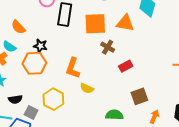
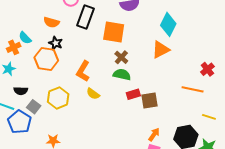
orange triangle: (125, 23) -> (161, 50), moved, turned -48
orange semicircle: (18, 27) -> (51, 22), moved, turned -42
red rectangle: (126, 66) -> (133, 94), moved
brown square: (139, 96) -> (150, 101), moved
green semicircle: (114, 115) -> (122, 75), moved

